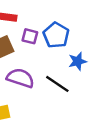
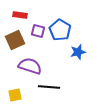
black line: (57, 84) -> (49, 87), moved, turned -30

